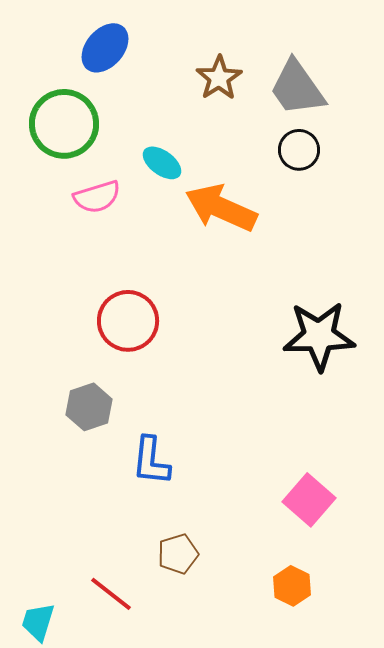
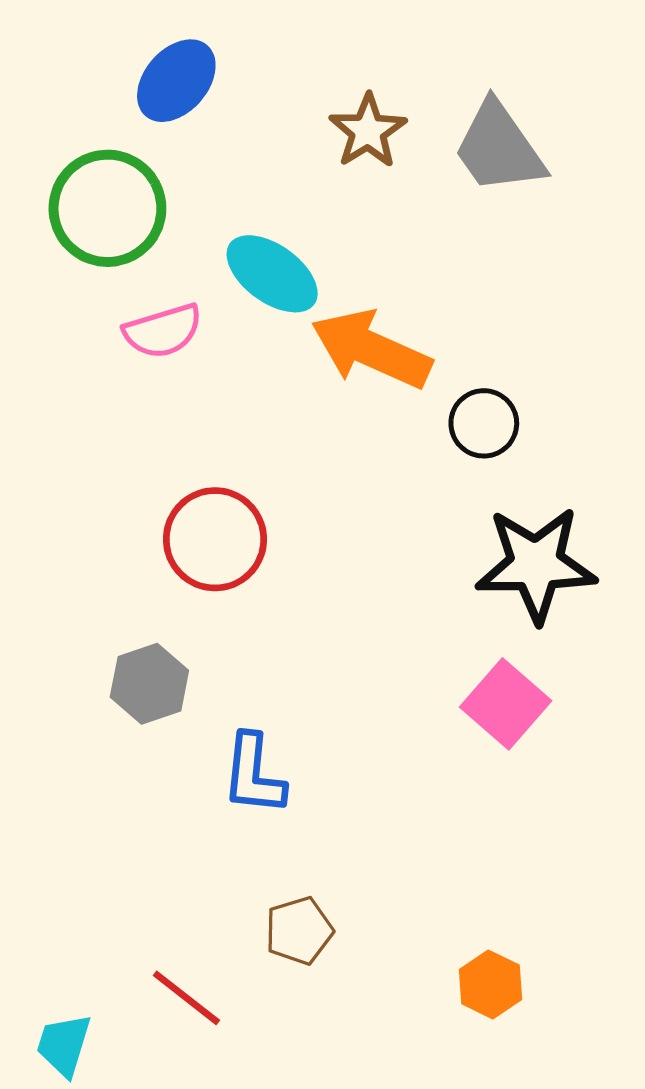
black circle: (299, 150) -> (484, 423), moved
cyan ellipse: (162, 163) -> (272, 274), size x1.4
pink square: (309, 500) -> (506, 704), moved

